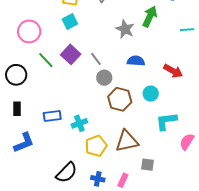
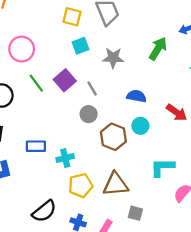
cyan square: (70, 21) -> (80, 46), moved
gray star: (125, 29) -> (113, 58), moved, turned -30
gray circle: (104, 78) -> (89, 114), moved
cyan circle: (151, 94) -> (140, 126), moved

